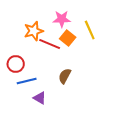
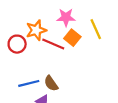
red circle: (16, 64) -> (17, 44), moved
brown semicircle: (65, 76) -> (51, 83), moved, turned -63

